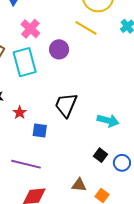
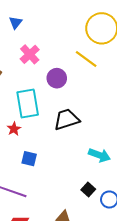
cyan rectangle: (25, 62) -> (28, 103), moved
black trapezoid: (66, 105) -> (67, 119), moved, turned 44
red star: (20, 113) -> (14, 129), moved

